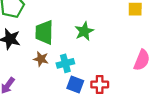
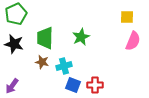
pink semicircle: (142, 60) -> (133, 41), moved

